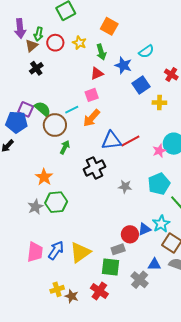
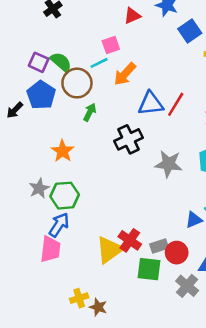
pink square: (92, 95) -> (111, 45), moved
blue pentagon: (17, 122) -> (41, 95), moved, turned 30
red line: (130, 141) -> (176, 104), turned -30
gray star: (125, 187) -> (168, 164), size x1.5
green hexagon: (56, 202) -> (65, 196), moved
gray star: (35, 207) -> (39, 188), moved
red circle: (130, 234) -> (177, 253), moved
blue arrow: (56, 250) -> (59, 225), moved
red cross: (99, 291) -> (130, 240), moved

